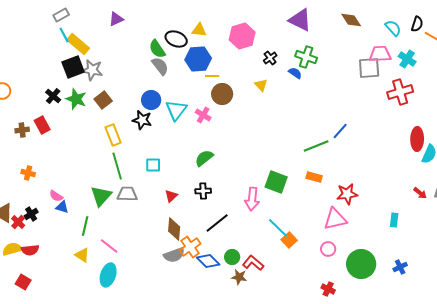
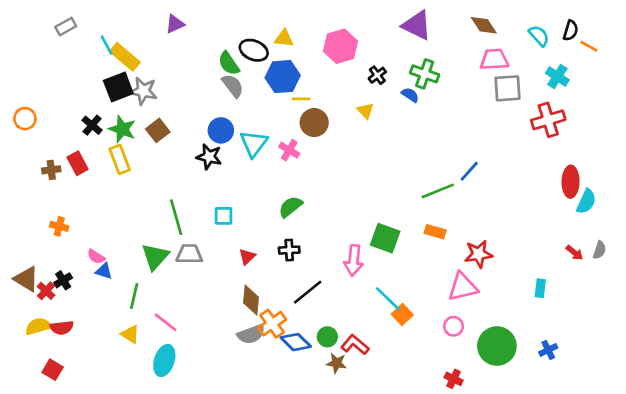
gray rectangle: (61, 15) -> (66, 27), moved
pink trapezoid: (380, 54) -> (494, 59), moved
yellow rectangle: (113, 135) -> (120, 159), moved

